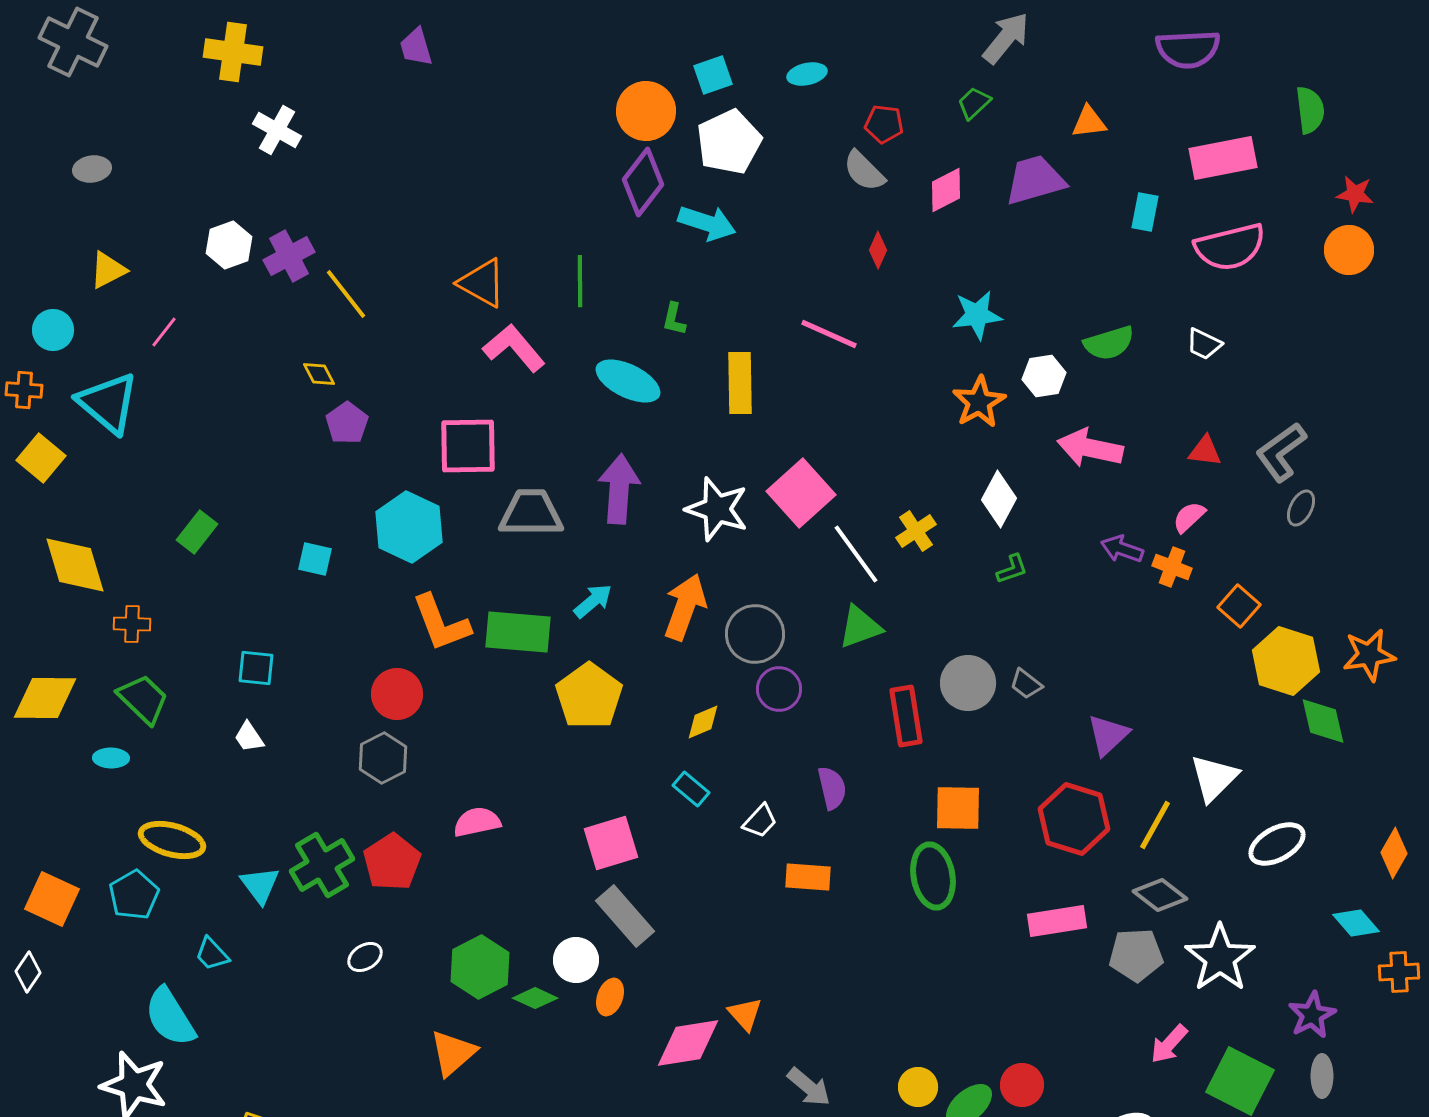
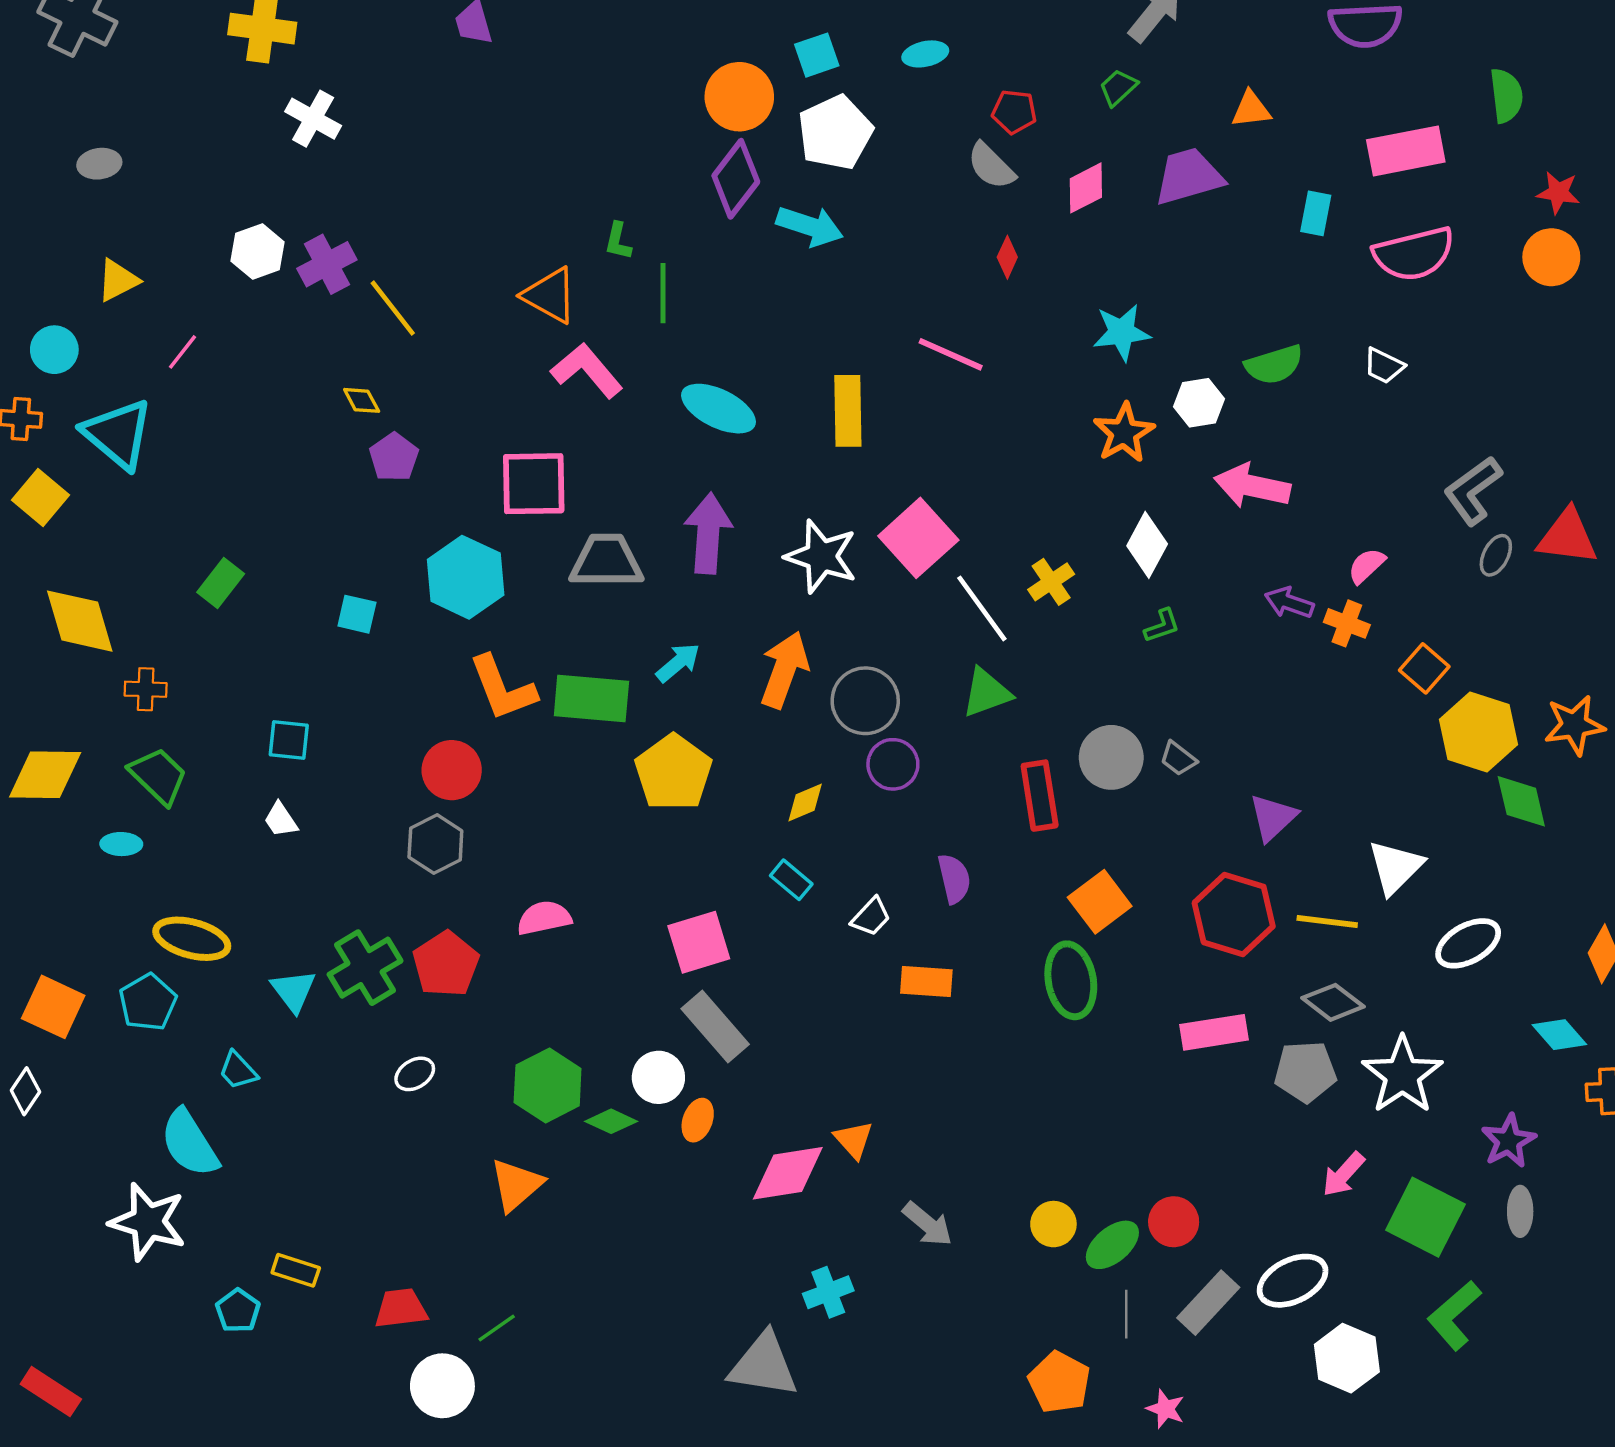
green L-shape: (674, 319) -> (618, 241), moved
red triangle: (1205, 451) -> (1567, 537), moved, size x1.6
orange square: (958, 808) -> (1100, 902), turned -38
yellow line: (1155, 825) -> (1327, 921), turned 68

